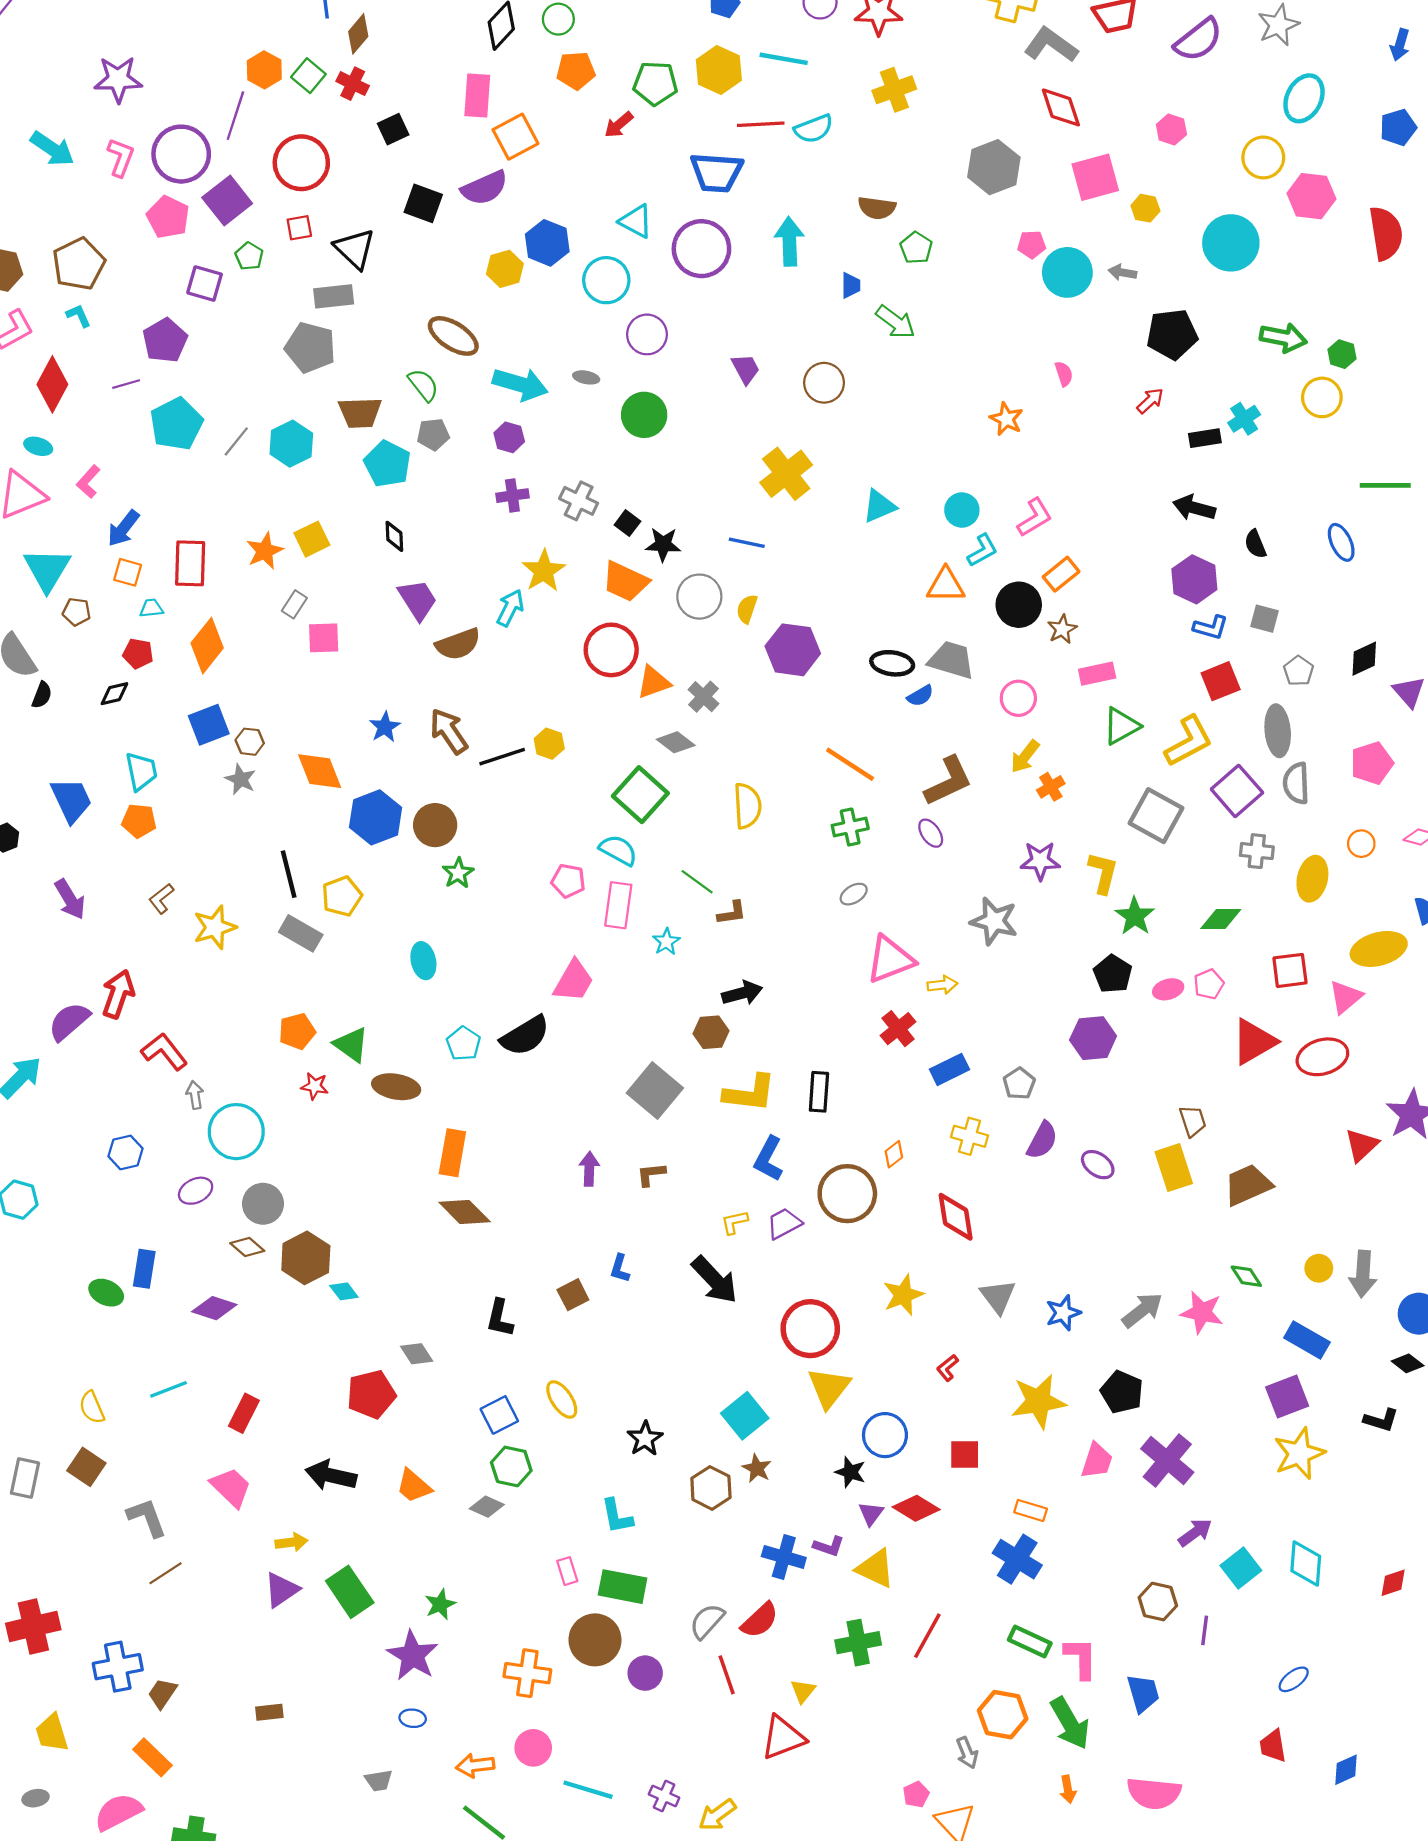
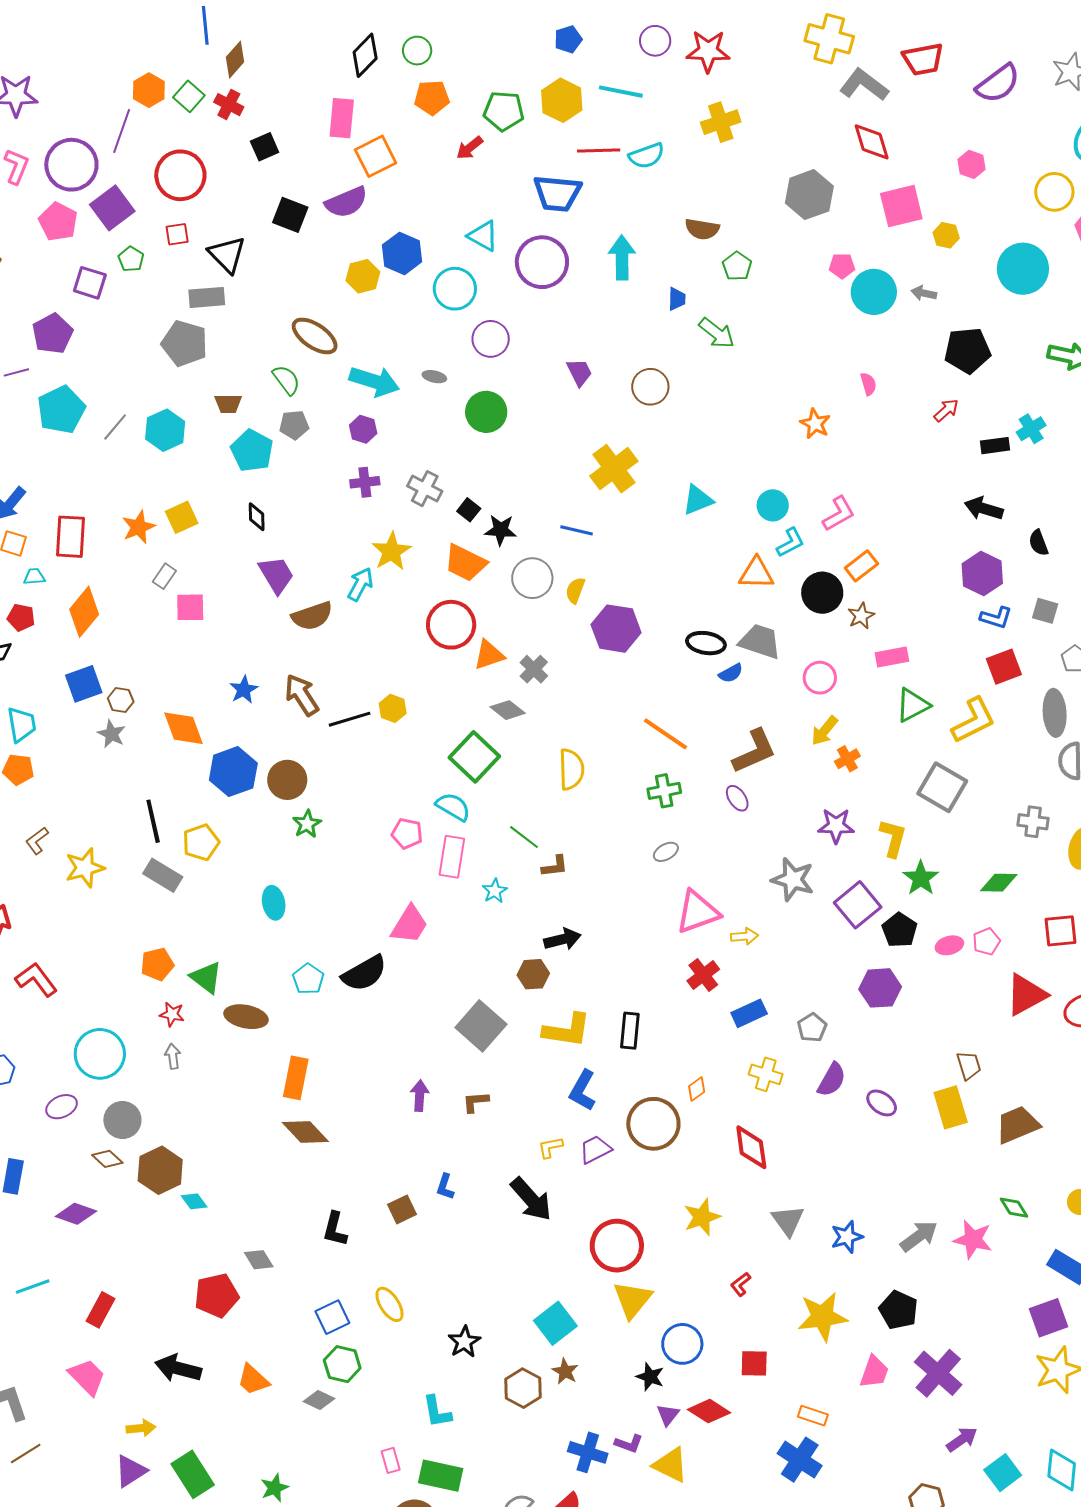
brown trapezoid: (360, 413) -> (228, 404), size x0.7
purple square: (1237, 791) -> (858, 905), moved
gray arrow: (195, 1095) -> (173, 1056), moved

